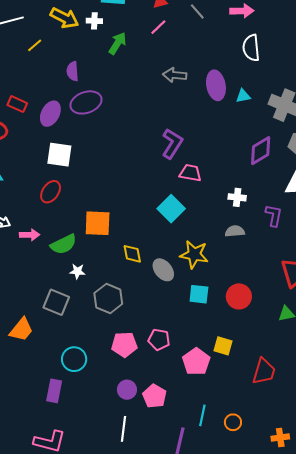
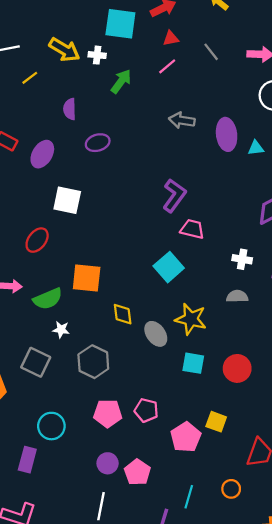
purple ellipse: (86, 102) -> (98, 143), moved, size x0.7
white square: (59, 155) -> (67, 200), moved
orange circle: (233, 422) -> (231, 489), moved

